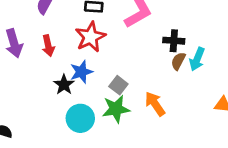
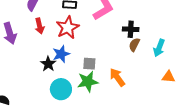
red arrow: (48, 46) -> (40, 26), moved
cyan arrow: (197, 59) -> (159, 48), moved
gray square: (118, 85) -> (89, 64), turned -32

